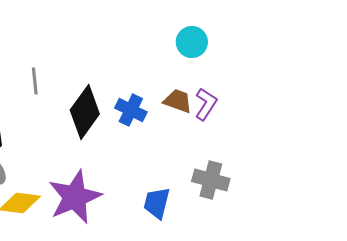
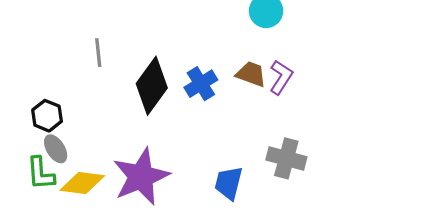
blue cross: (131, 110) -> (201, 84), turned 32

